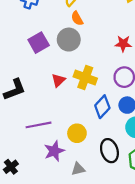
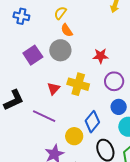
red star: (123, 44) -> (101, 56), moved
blue diamond: (102, 107) -> (92, 122), moved
purple line: (39, 125) -> (44, 116), moved, turned 40

